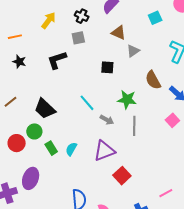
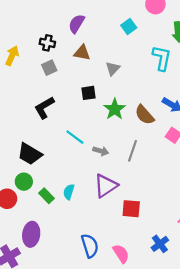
brown triangle: (119, 33) -> (82, 53), moved
black L-shape: (57, 60) -> (44, 108), moved
brown semicircle: (153, 80) -> (144, 115), moved
green star: (127, 100) -> (115, 109), moved, turned -30
gray line: (134, 126) -> (132, 151), turned 30
red square: (122, 176) -> (131, 209), turned -30

